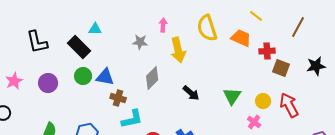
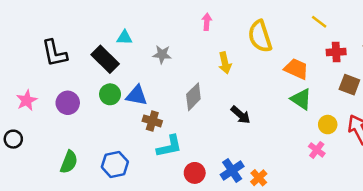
pink arrow: (163, 25) -> (207, 22), moved
orange trapezoid: (241, 38) -> (296, 69), moved
gray star: (140, 42) -> (162, 54), moved
yellow arrow: (178, 50) -> (225, 63), size x0.7
red cross: (267, 51) -> (336, 52), moved
green triangle: (232, 96) -> (301, 99), moved, turned -30

